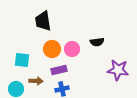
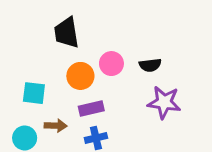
pink circle: (72, 49) -> (111, 64), moved
purple star: (118, 70) -> (164, 102), moved

